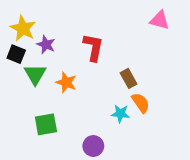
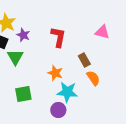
pink triangle: (160, 20) -> (102, 32), moved
orange star: (66, 82) -> (55, 73), moved
cyan star: (120, 114) -> (67, 92), moved, size x1.5

